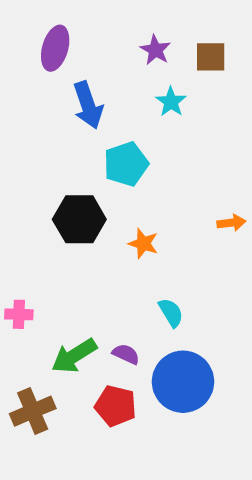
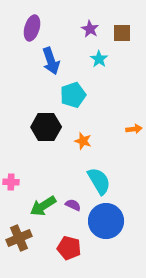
cyan semicircle: (171, 313) -> (99, 181), size x1.6
red pentagon: (116, 406) -> (69, 248), moved

